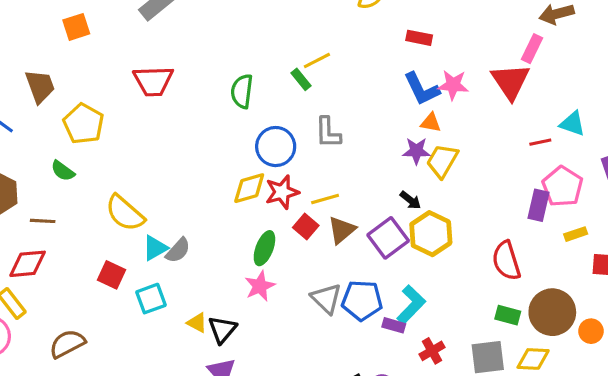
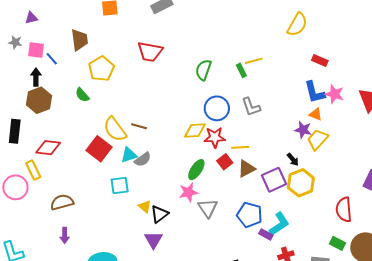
gray L-shape: (328, 133) -> (251, 107), turned -30
brown line: (43, 221) -> (139, 126), moved
red square: (111, 275) -> (99, 149), moved, size x1.4
gray triangle: (326, 299) -> (208, 208), moved

